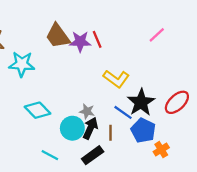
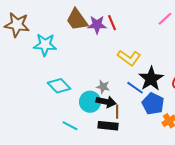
black arrow: (90, 128) -> (106, 102), turned 78
brown line: (111, 133) -> (117, 112), moved
black rectangle: (93, 155) -> (108, 126), turned 42

